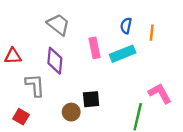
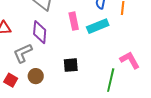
gray L-shape: (35, 85) -> (23, 53), turned -110
brown circle: (71, 112) -> (36, 76), moved

